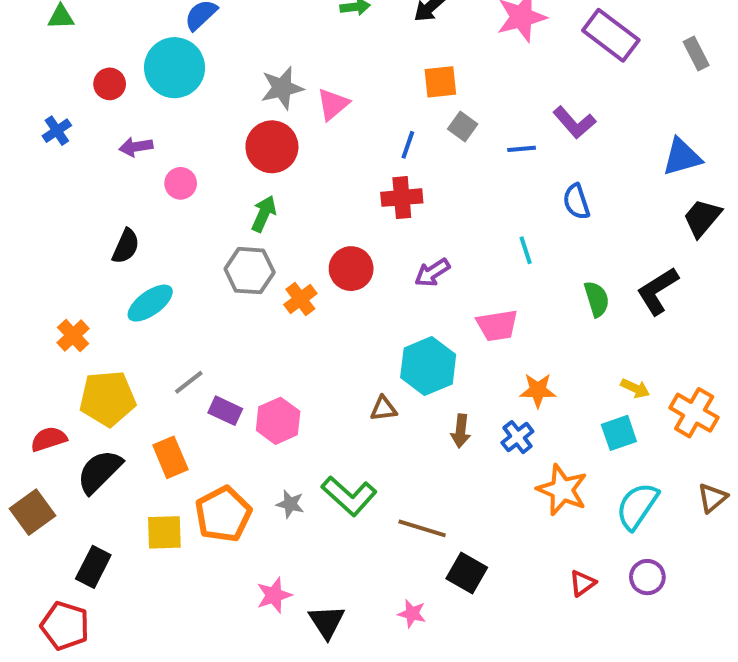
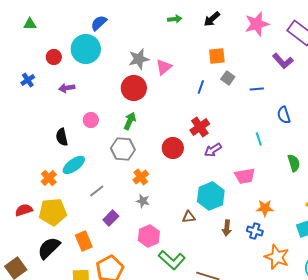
purple L-shape: (574, 122) -> (283, 61), moved
pink circle: (181, 183) -> (91, 120), moved
red cross: (402, 198) -> (200, 127), moved, turned -30
black semicircle: (126, 246) -> (62, 137), turned 144
orange cross: (300, 299) -> (141, 177), moved
orange cross: (73, 336) -> (49, 178), moved
gray line: (189, 382) -> (97, 191), moved
purple rectangle: (225, 411) -> (111, 218), turned -70
pink hexagon: (278, 421) -> (149, 236), moved
blue cross: (517, 437) -> (255, 231), turned -35
red semicircle: (49, 439) -> (24, 210), moved
gray star: (290, 504) -> (143, 201), moved

